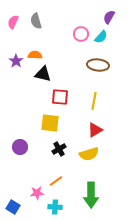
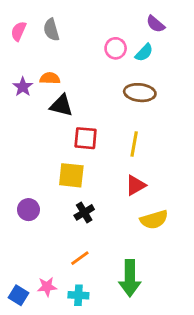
purple semicircle: (109, 17) -> (156, 24), turned -80
yellow semicircle: (89, 154) -> (154, 220), moved
pink star: (37, 193) -> (47, 287), moved

